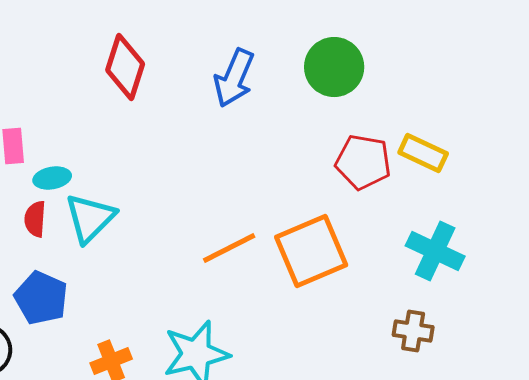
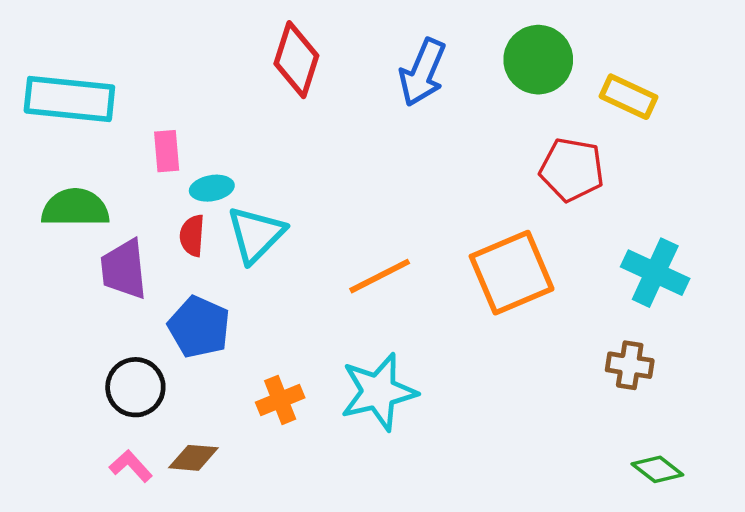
yellow rectangle: (423, 153) -> (629, 97), moved
orange line: (229, 248) -> (380, 276), moved

